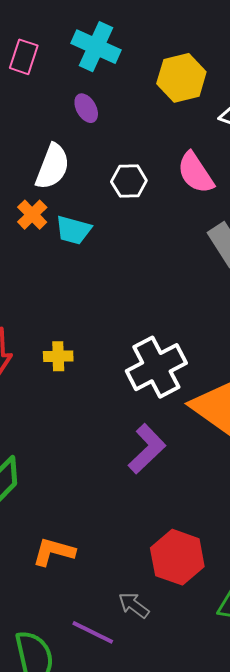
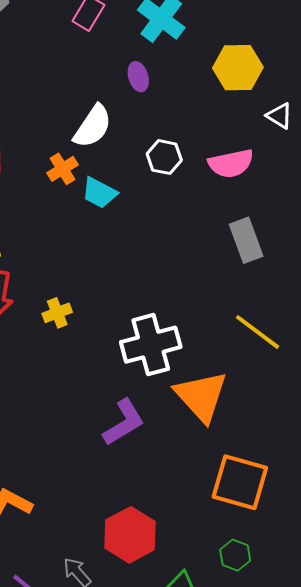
pink semicircle: (195, 173) -> (231, 163), turned -81
yellow cross: (58, 356) -> (57, 313), turned -32

